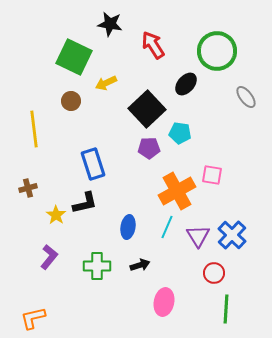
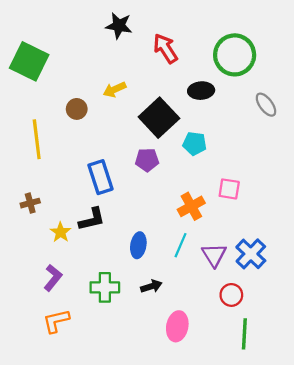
green square: (74, 57) -> (29, 61), moved
black ellipse: (186, 84) -> (201, 91), turned 45
purple pentagon: (149, 148) -> (147, 160), moved
orange cross: (177, 191) -> (191, 206), size x0.7
orange L-shape: (33, 318) -> (56, 321), moved

